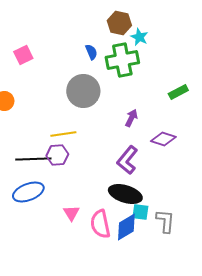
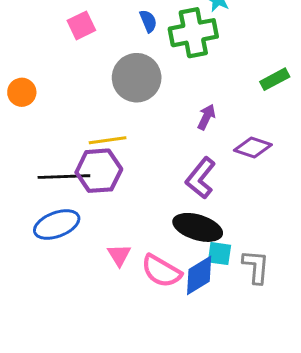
pink square: (23, 55) -> (81, 25), moved
purple hexagon: (57, 155) -> (99, 171), size x1.4
pink semicircle: (100, 224) -> (161, 271), turned -48

